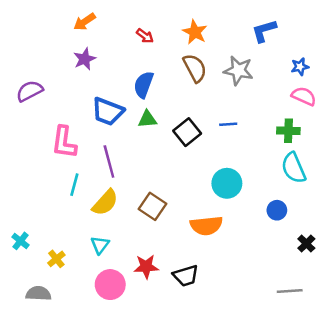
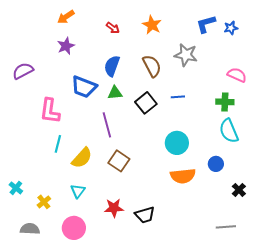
blue star: (300, 67) -> (231, 28), moved
brown semicircle: (195, 68) -> (152, 66), moved
purple line: (109, 162) -> (107, 125), moved
orange semicircle: (206, 226) -> (183, 176), moved
pink circle: (110, 285) -> (74, 228), moved

